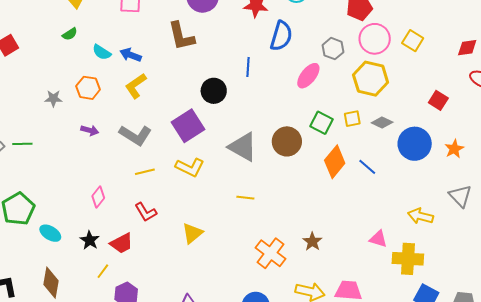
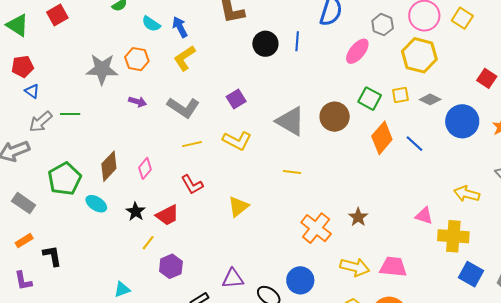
blue arrow: (131, 55) -> (180, 27), turned 40
black circle: (214, 91) -> (265, 44), moved
gray star: (53, 98) -> (102, 69), size x1.8
purple square: (188, 126) -> (236, 99), size x0.6
brown diamond: (51, 283) -> (109, 166), moved, turned 32

